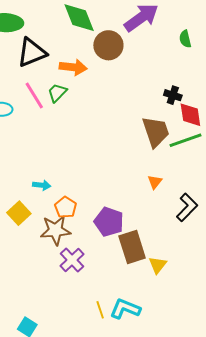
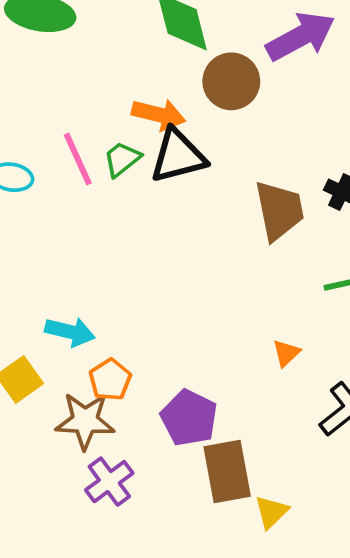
black triangle: (32, 53) -> (178, 156), moved
brown trapezoid: (156, 132) -> (279, 210), moved
cyan arrow: (42, 185) -> (70, 332), size x1.4

